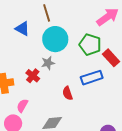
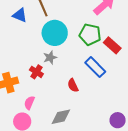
blue triangle: (22, 29) -> (20, 15), moved
blue rectangle: (92, 78) -> (95, 67), turned 70

